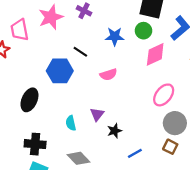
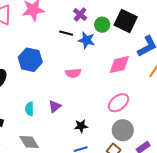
purple cross: (84, 11) -> (80, 14), moved
green circle: (143, 31) -> (102, 25), moved
black line: (80, 52) -> (66, 33), moved, turned -32
black star: (114, 131) -> (81, 126), moved

